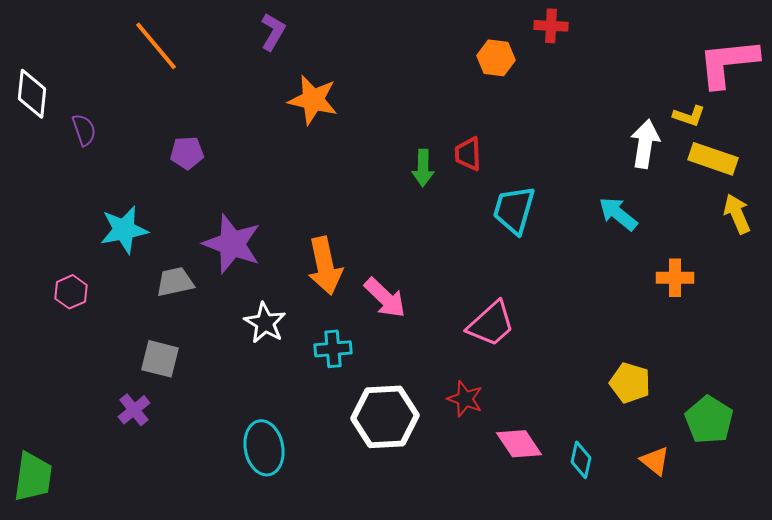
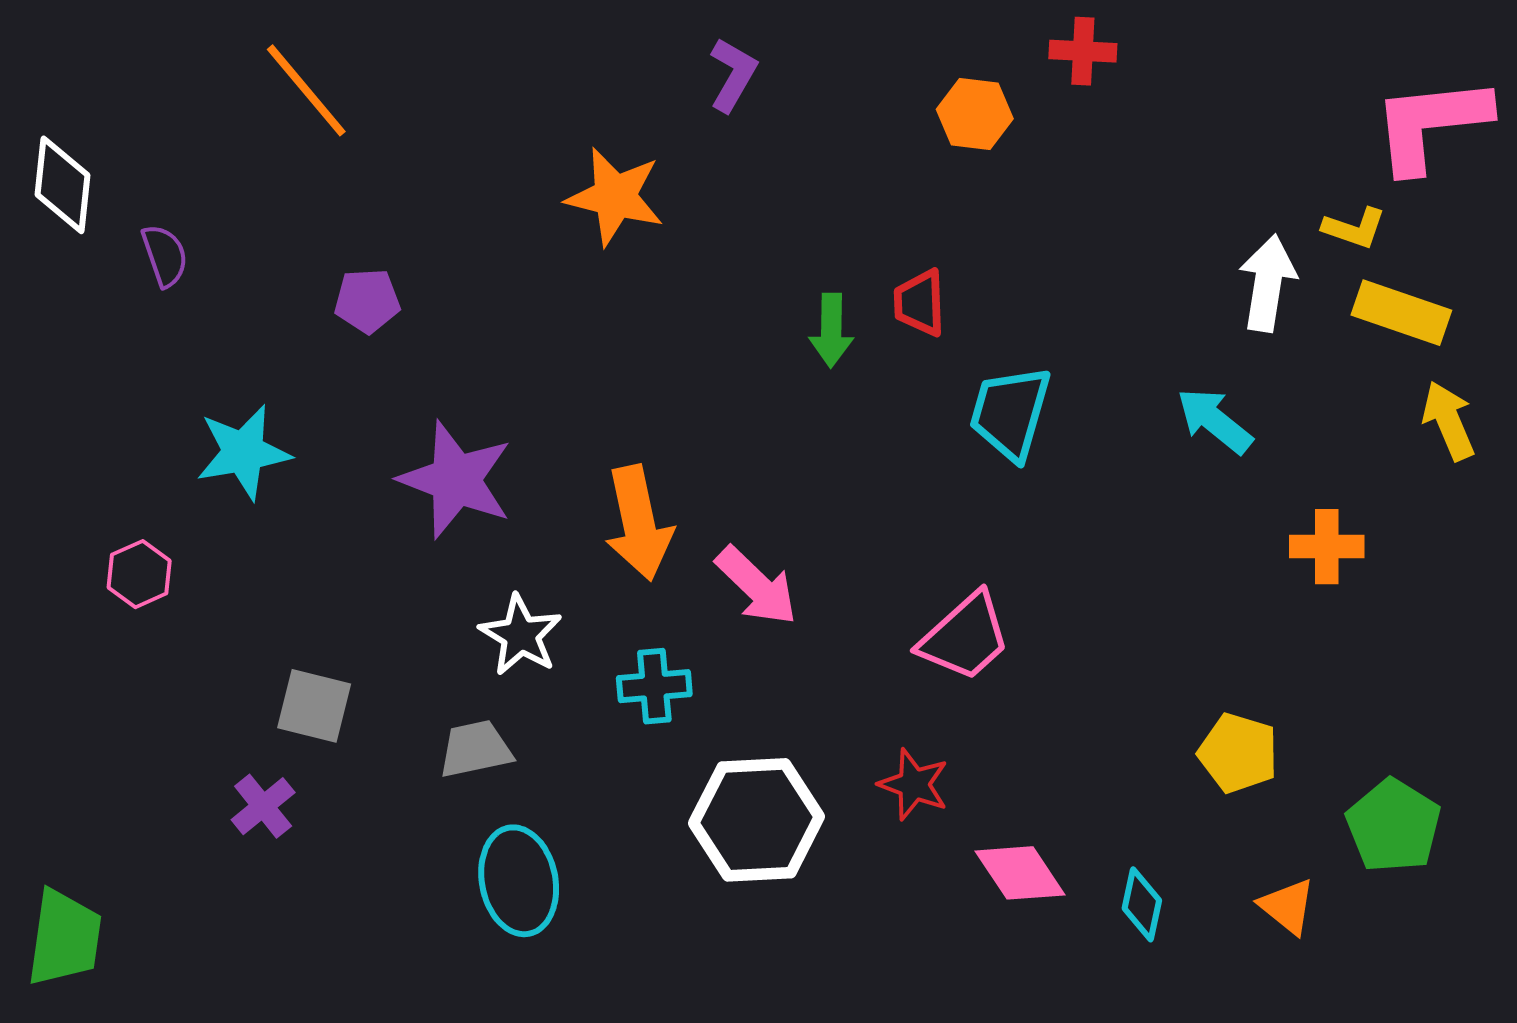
purple L-shape: (273, 32) -> (733, 75), moved
gray trapezoid: (175, 282) -> (475, 749), moved

